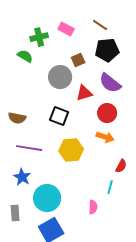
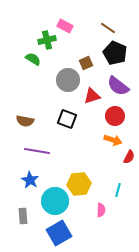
pink rectangle: (66, 29) -> (65, 26), moved
black pentagon: (107, 50) -> (115, 53), turned 30
yellow hexagon: (71, 150) -> (79, 184), moved
red semicircle: (121, 166) -> (129, 157), moved

